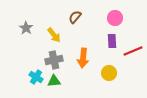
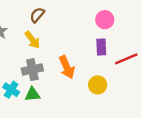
brown semicircle: (75, 17) -> (37, 15), moved
orange arrow: (83, 58) -> (67, 67), turned -30

